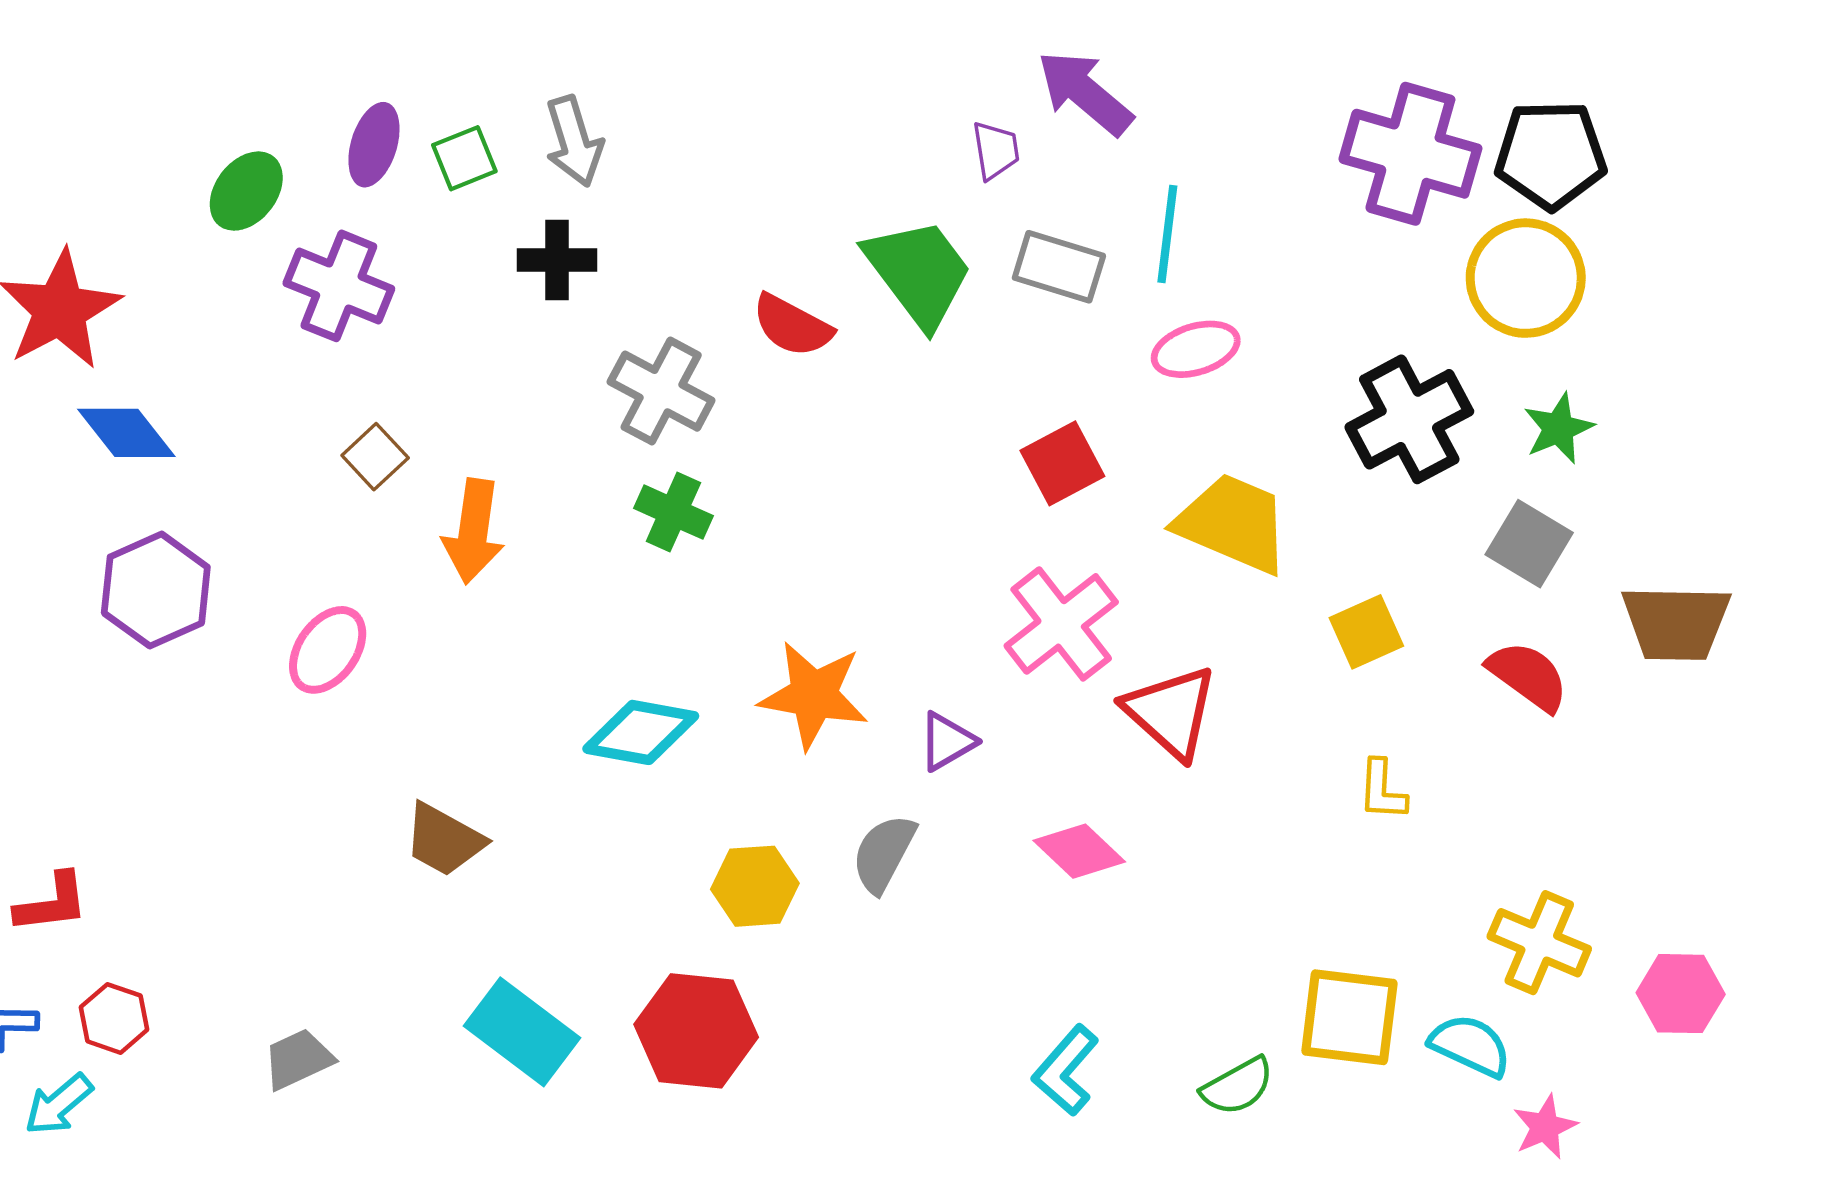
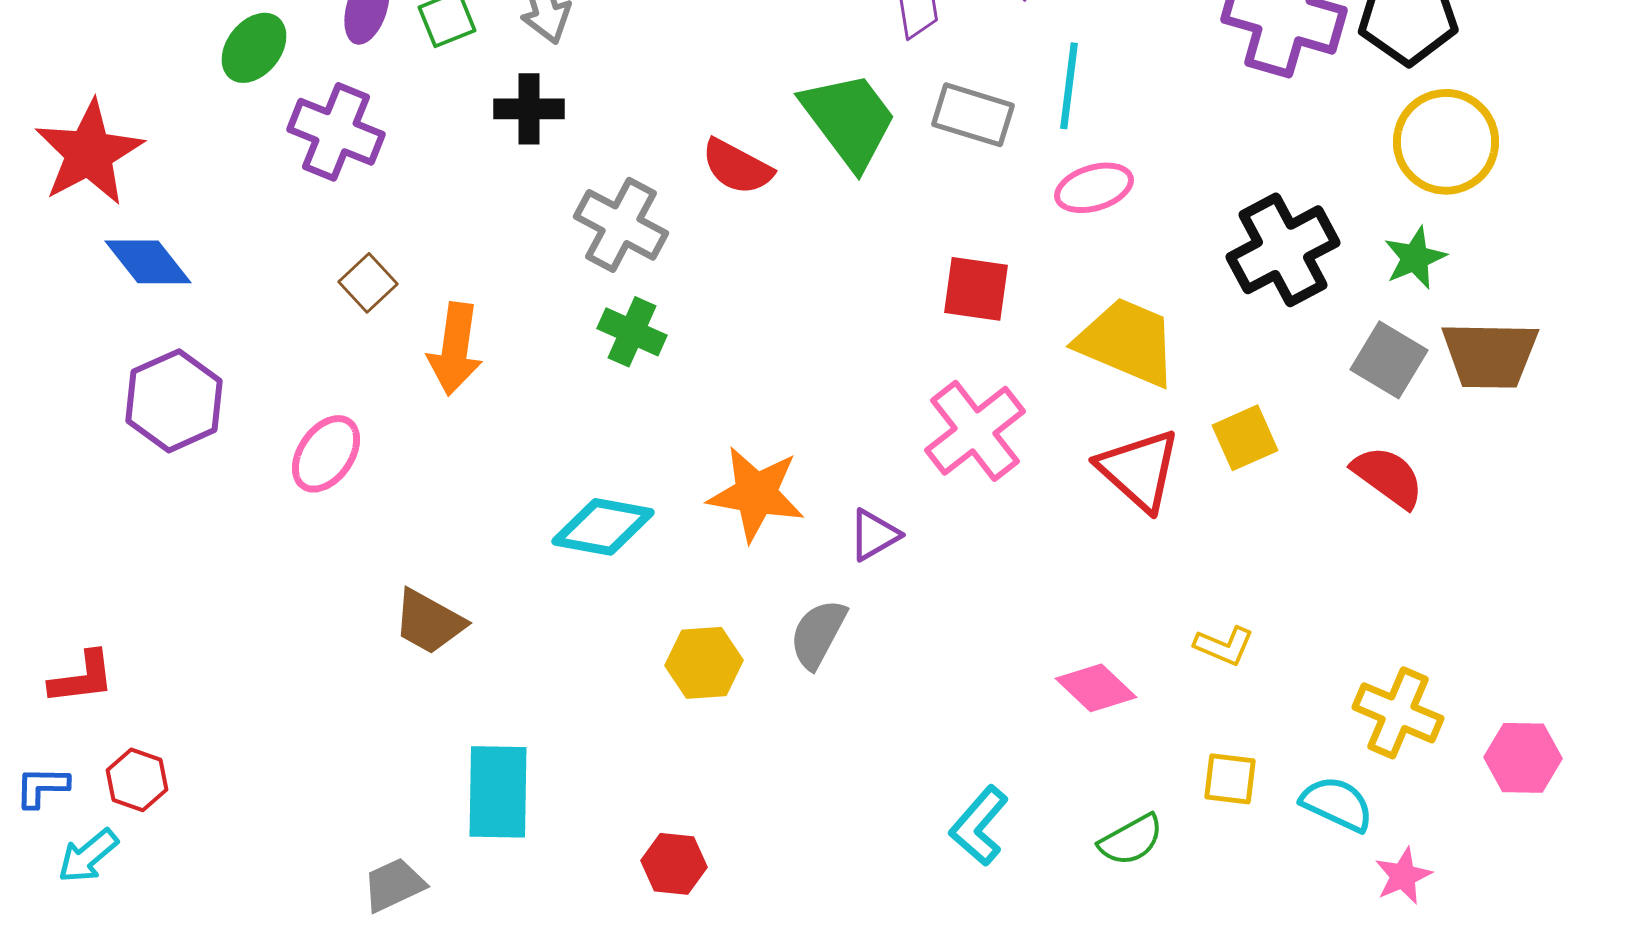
yellow circle: (1526, 278) -> (1446, 142), moved
red square: (1062, 463) -> (976, 289), turned 36
brown trapezoid: (1676, 623) -> (1490, 355), moved
red triangle: (1171, 712) -> (1139, 470), moved
yellow L-shape: (1382, 790) -> (1224, 646), moved, turned -70
pink diamond: (1079, 851) -> (1096, 688), moved
yellow square: (1349, 1017) -> (1230, 779), size x0.6
red hexagon: (696, 1031) -> (674, 864), moved, size x0.6
cyan rectangle: (522, 1032) -> (498, 792), turned 54
gray trapezoid: (298, 1059) -> (394, 885), moved

